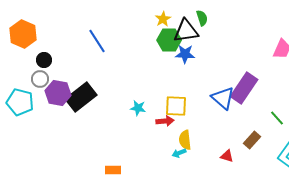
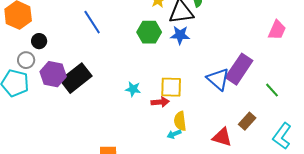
green hexagon: (169, 40) -> (149, 32), moved
gray circle: (40, 79) -> (26, 60), moved
green line: (277, 118) -> (272, 90), moved
red triangle: (227, 156) -> (222, 137), size x1.5

